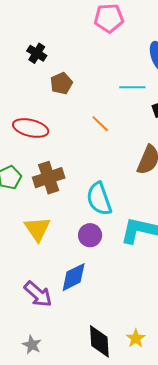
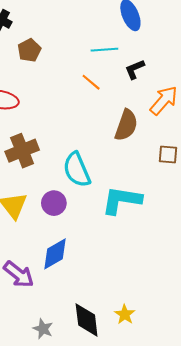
orange line: (100, 124) -> (91, 82), moved
purple circle: (90, 235) -> (54, 203), moved
gray star: (32, 345) -> (43, 329), moved

